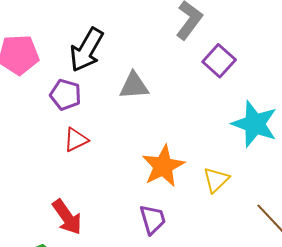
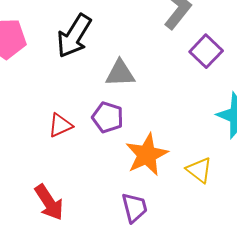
purple pentagon: (66, 95) -> (108, 117), moved
yellow triangle: (216, 180) -> (199, 170), turned -40

